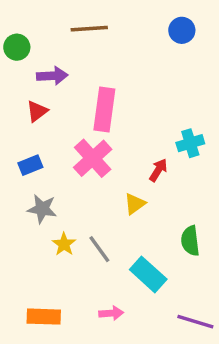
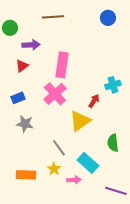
yellow triangle: (135, 204) -> (80, 121), size x1.6
yellow star: (64, 244) -> (54, 169), moved
pink arrow: (111, 313) -> (74, 180), moved
orange rectangle: (44, 317) -> (26, 175), moved

